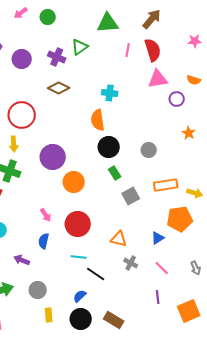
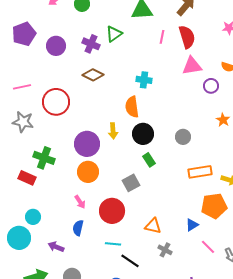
yellow arrow: (14, 144) -> (113, 131), moved
orange circle: (74, 182) -> (88, 172), moved
gray square: (131, 196) -> (131, 183), moved
pink line: (162, 268) -> (208, 247), moved

